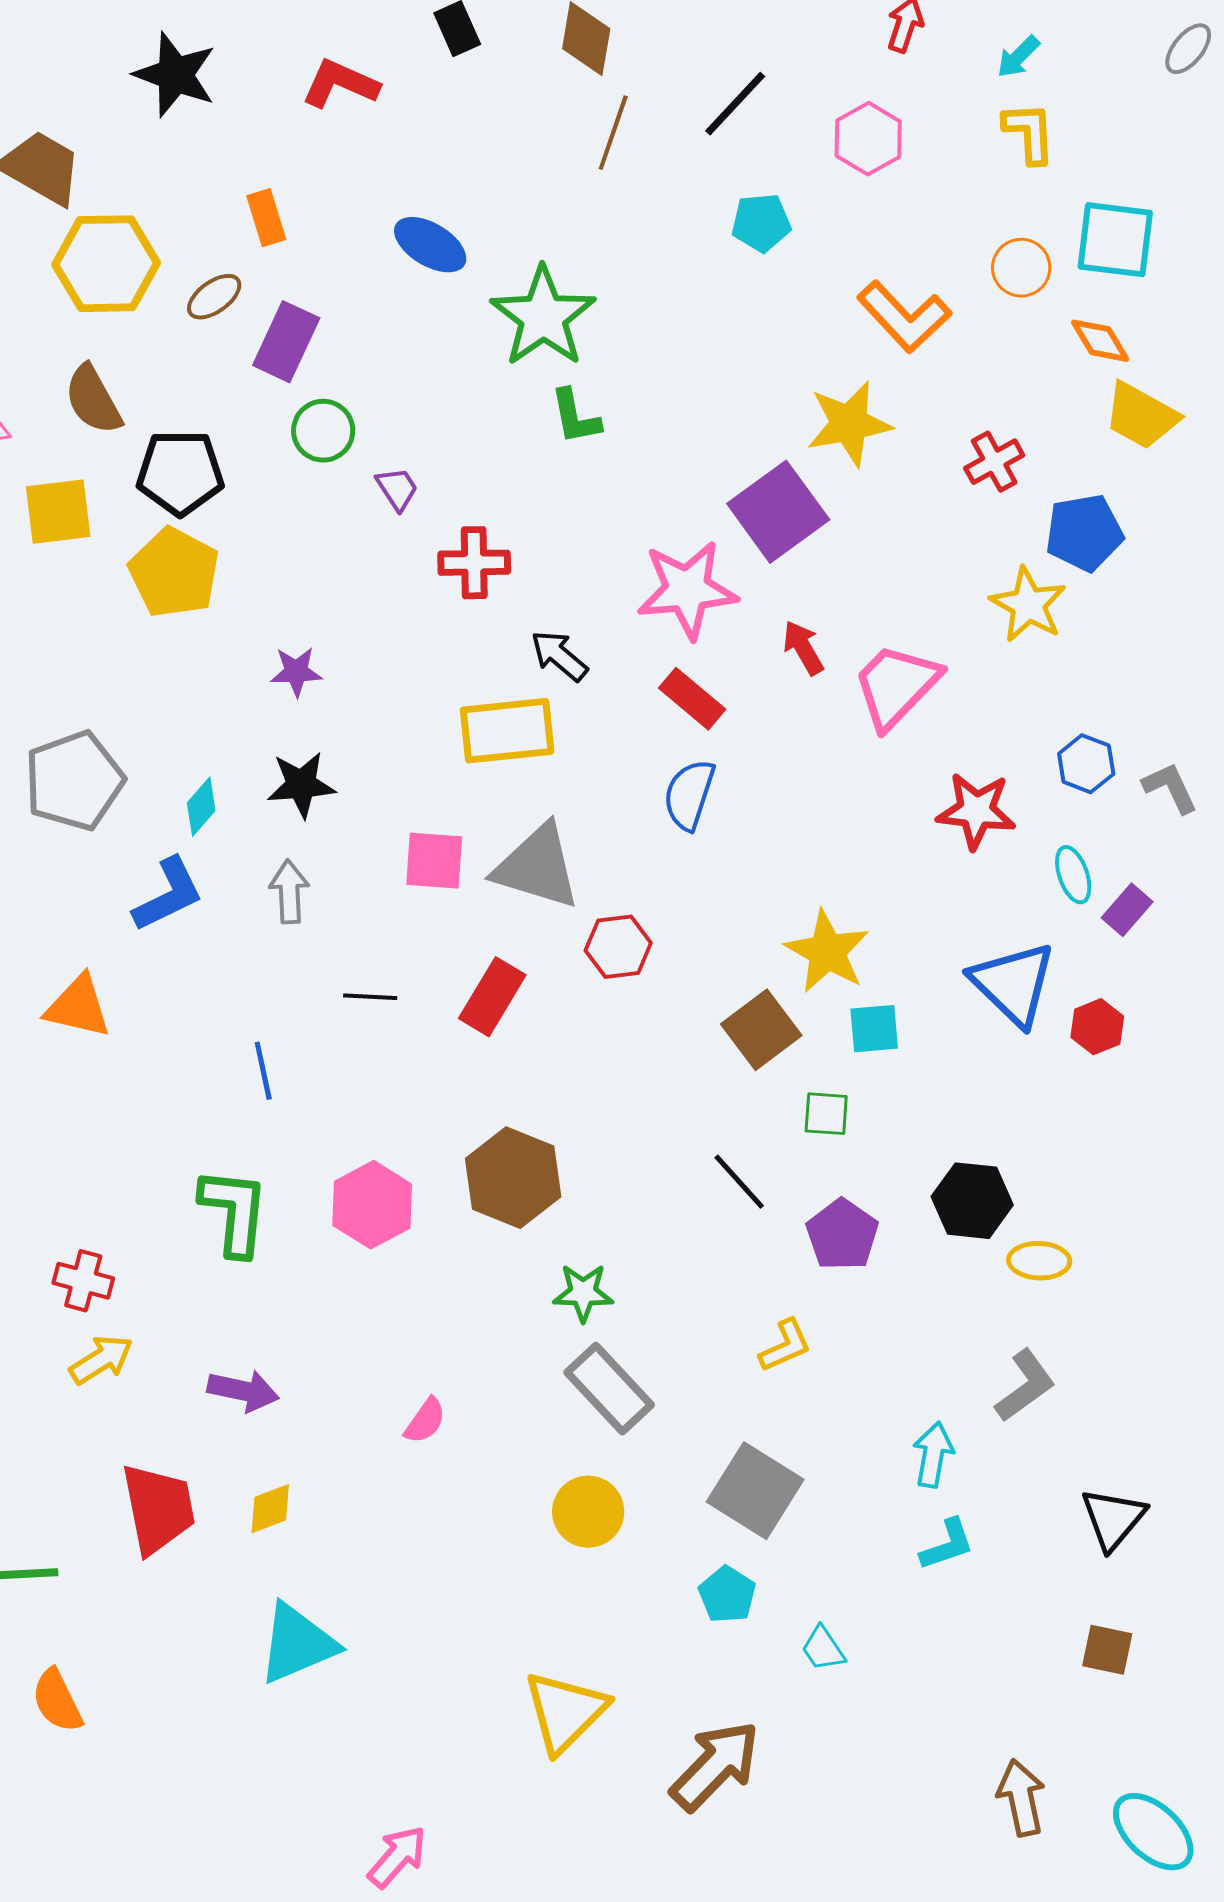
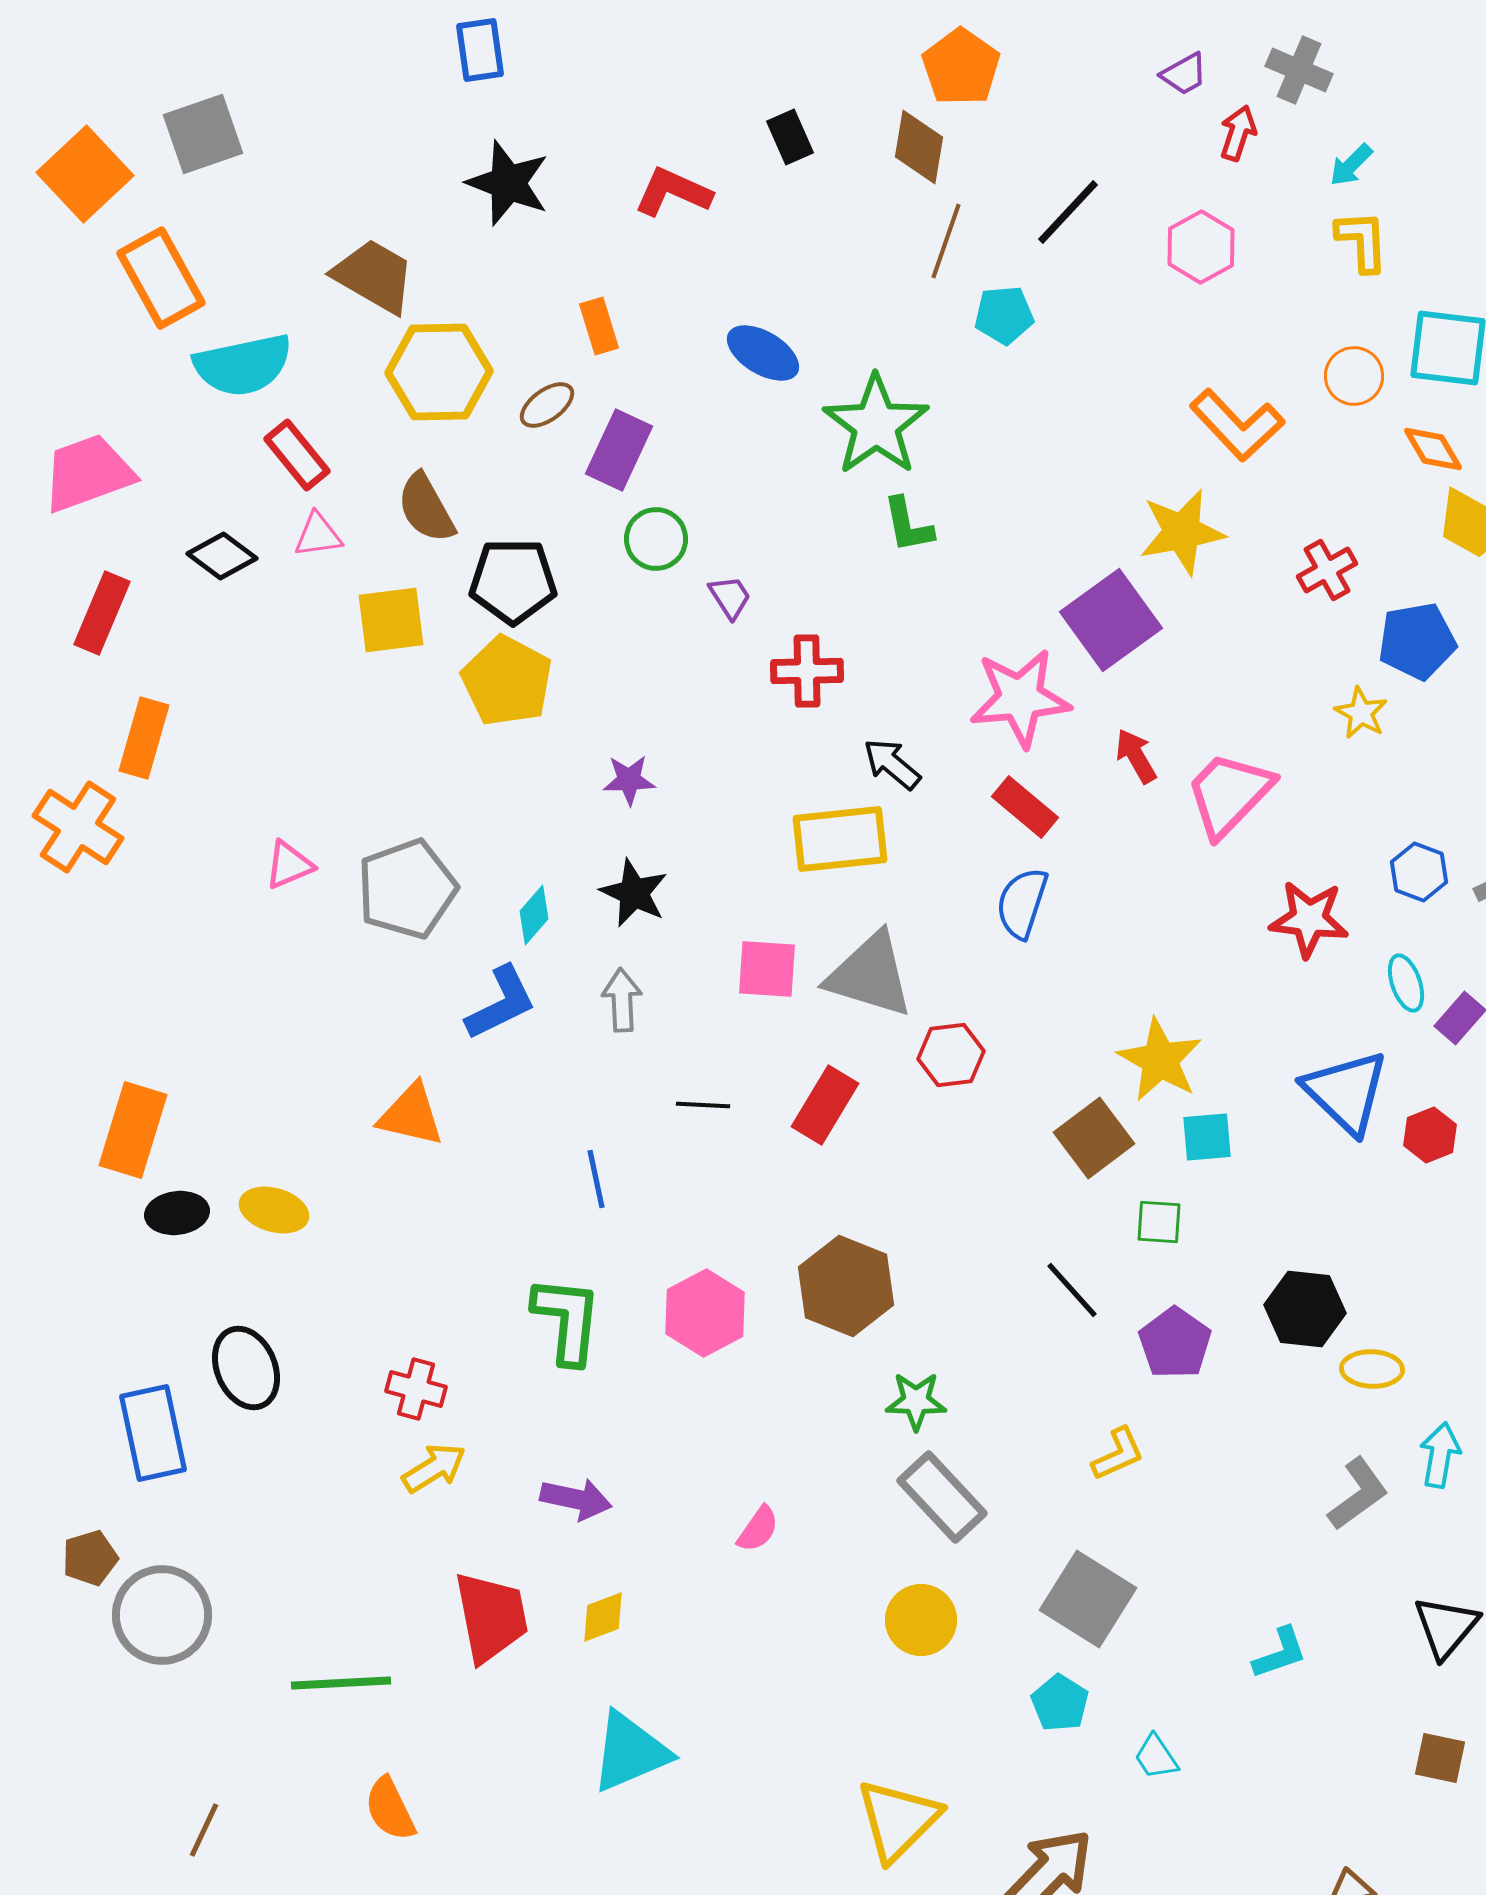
cyan pentagon: (761, 223) -> (1004, 315), moved
yellow star: (1028, 605) -> (1361, 713), size x0.7
black star: (301, 785) -> (634, 893), turned 30
cyan arrow: (933, 1455) -> (1440, 1455), moved

